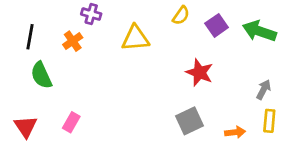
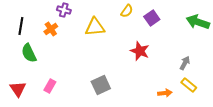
green arrow: (259, 31) -> (198, 22), moved
gray square: (190, 121) -> (101, 85), moved
yellow rectangle: (269, 121) -> (189, 85), turned -56

